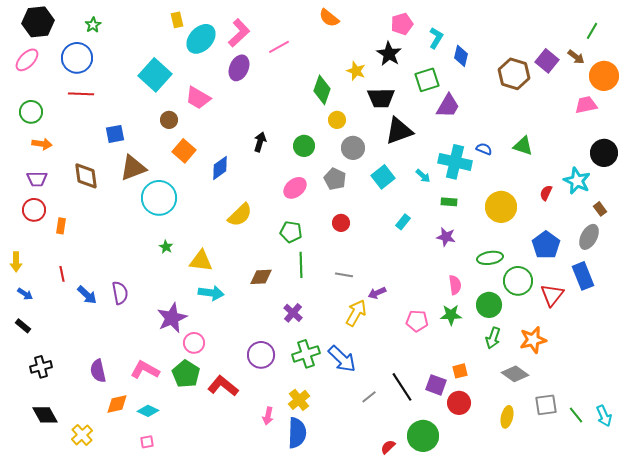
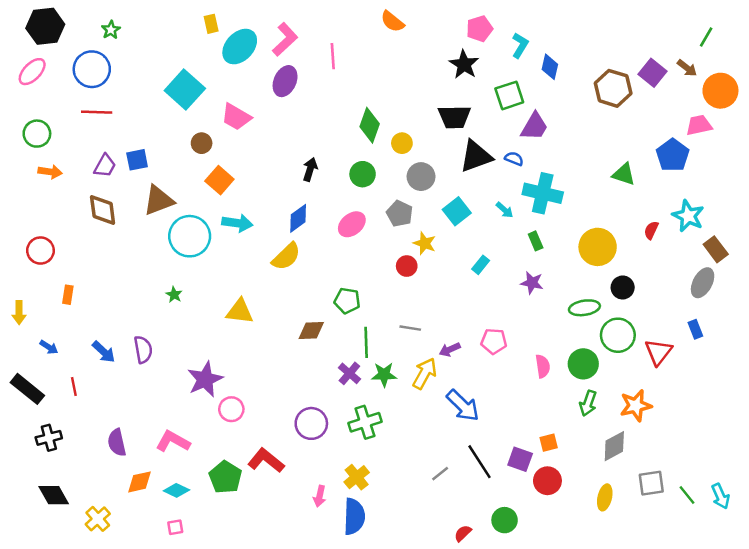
pink line: (279, 47) -> (333, 56), turned -65
yellow star: (356, 71) -> (425, 243), moved
green diamond: (322, 90) -> (370, 125), moved
blue semicircle: (484, 149) -> (514, 159), moved
black circle: (604, 153) -> (623, 287), moved, size x0.7
blue diamond: (220, 168) -> (298, 218), moved
purple trapezoid: (37, 179) -> (105, 166), moved, turned -60
green rectangle: (449, 202) -> (536, 241), turned 63
brown rectangle: (600, 209) -> (716, 249), size x1.5
orange rectangle: (61, 226) -> (68, 295), moved
green pentagon: (291, 232) -> (347, 301), moved
blue pentagon: (546, 245) -> (673, 155), moved
green star: (166, 247) -> (174, 295), moved
green line: (301, 265) -> (366, 342), moved
red line: (62, 274) -> (74, 387), moved
blue rectangle: (583, 276) -> (695, 329), size x0.6
pink semicircle: (455, 285) -> (543, 366), moved
cyan arrow: (211, 293) -> (237, 223), moved
blue arrow: (25, 294) -> (49, 347), moved
green star: (451, 315) -> (384, 375), moved
pink pentagon: (417, 321) -> (494, 341), moved
black rectangle: (23, 326) -> (27, 389), size x1.8
blue arrow: (342, 359) -> (463, 406), moved
green pentagon: (186, 374) -> (225, 477), moved
gray diamond: (515, 374) -> (614, 446), turned -64
green circle: (423, 436) -> (505, 520), size x0.7

